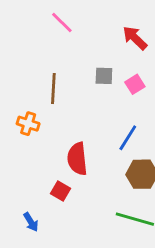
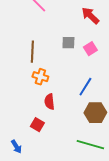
orange cross: (28, 124) -> (40, 77), moved
red semicircle: (77, 159) -> (49, 102), size x0.7

